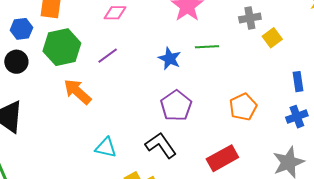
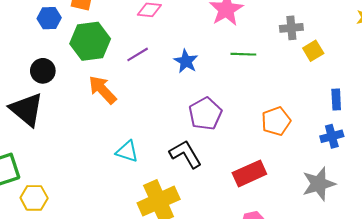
blue star: (170, 59) -> (186, 61), moved
black circle: (16, 62) -> (43, 71), moved

